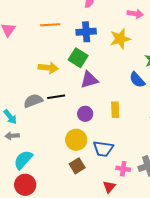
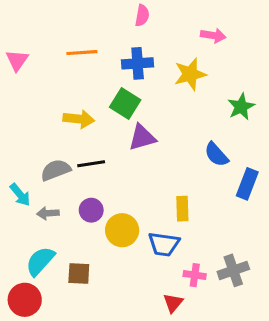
blue semicircle: (137, 80) -> (216, 155), moved
yellow rectangle: (115, 110) -> (182, 209), moved
purple circle: (85, 114) -> (91, 210), moved
gray arrow: (12, 136) -> (48, 213), moved
brown square: (77, 166) -> (79, 274), moved, turned 35
red circle: (25, 185) -> (25, 300), moved

